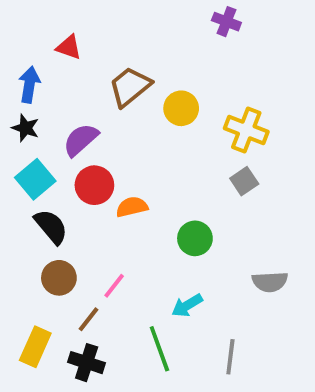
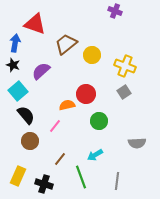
red triangle: (69, 47) -> (35, 24), size x1.6
red circle: (94, 185) -> (86, 94), moved
pink line: (114, 286) -> (55, 126), moved
brown line: (89, 319) -> (60, 159), moved

